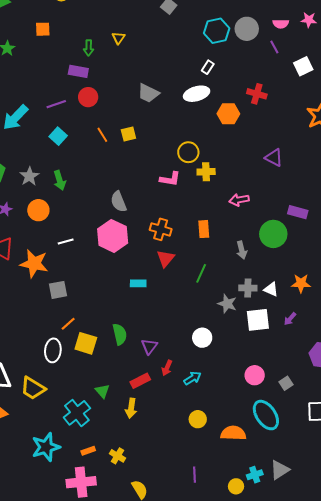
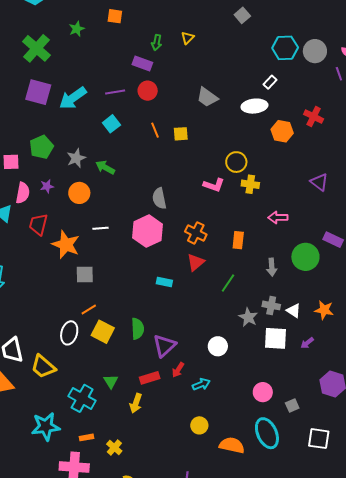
green arrow: (60, 180) -> (105, 167), turned 126
purple triangle: (149, 346) -> (164, 346), size x1.4
cyan cross: (77, 413) -> (82, 398), turned -32

